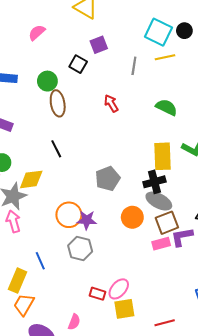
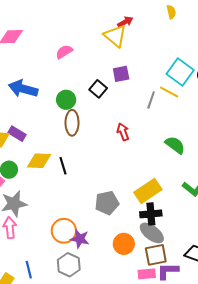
yellow line: (165, 57) -> (169, 92), moved, turned 30
yellow rectangle: (162, 156) -> (148, 191), moved, turned 48
yellow diamond: (31, 179) -> (39, 161), moved

